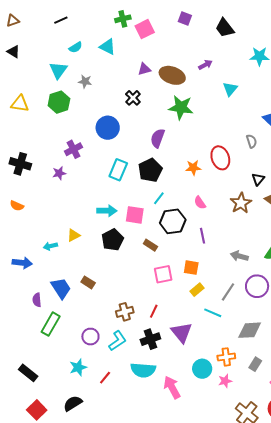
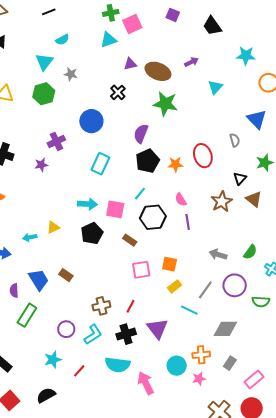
cyan triangle: (108, 47) -> (108, 40), moved, turned -48
black pentagon: (150, 170) -> (148, 161), moved
purple line: (203, 236) -> (188, 222), moved

